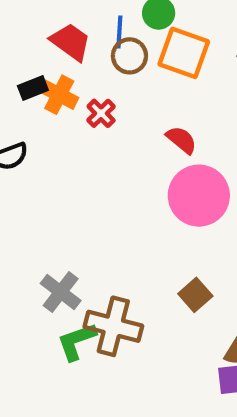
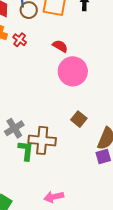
gray cross: (61, 292) -> (14, 128), turned 30
green L-shape: (77, 341) -> (26, 151), turned 125

